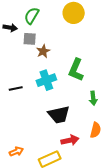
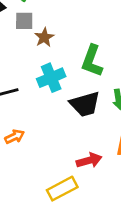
black trapezoid: (59, 115) -> (85, 104), moved
orange arrow: (16, 151) -> (15, 137), moved

